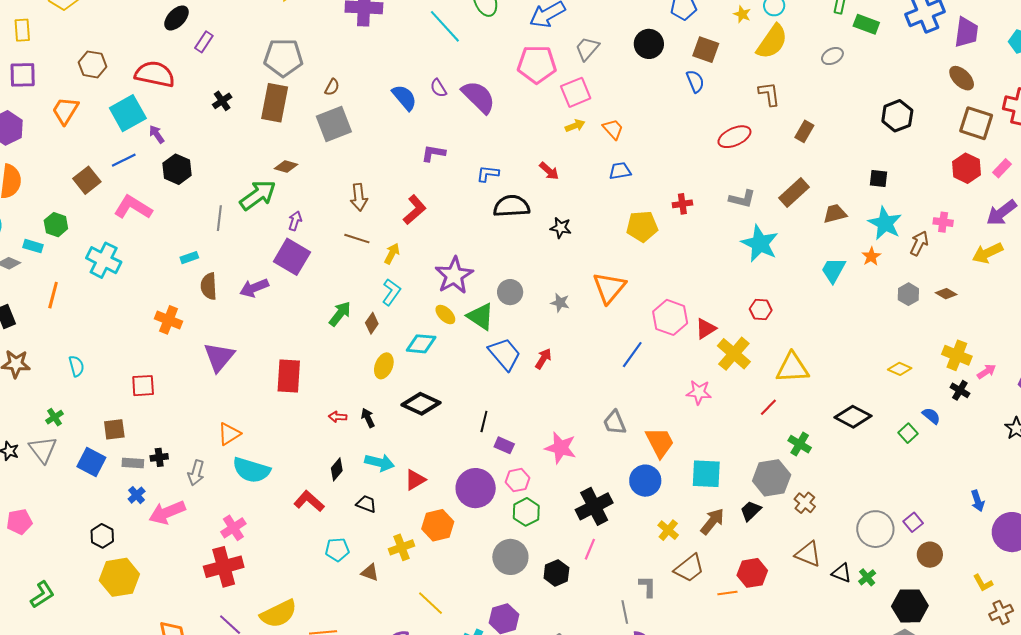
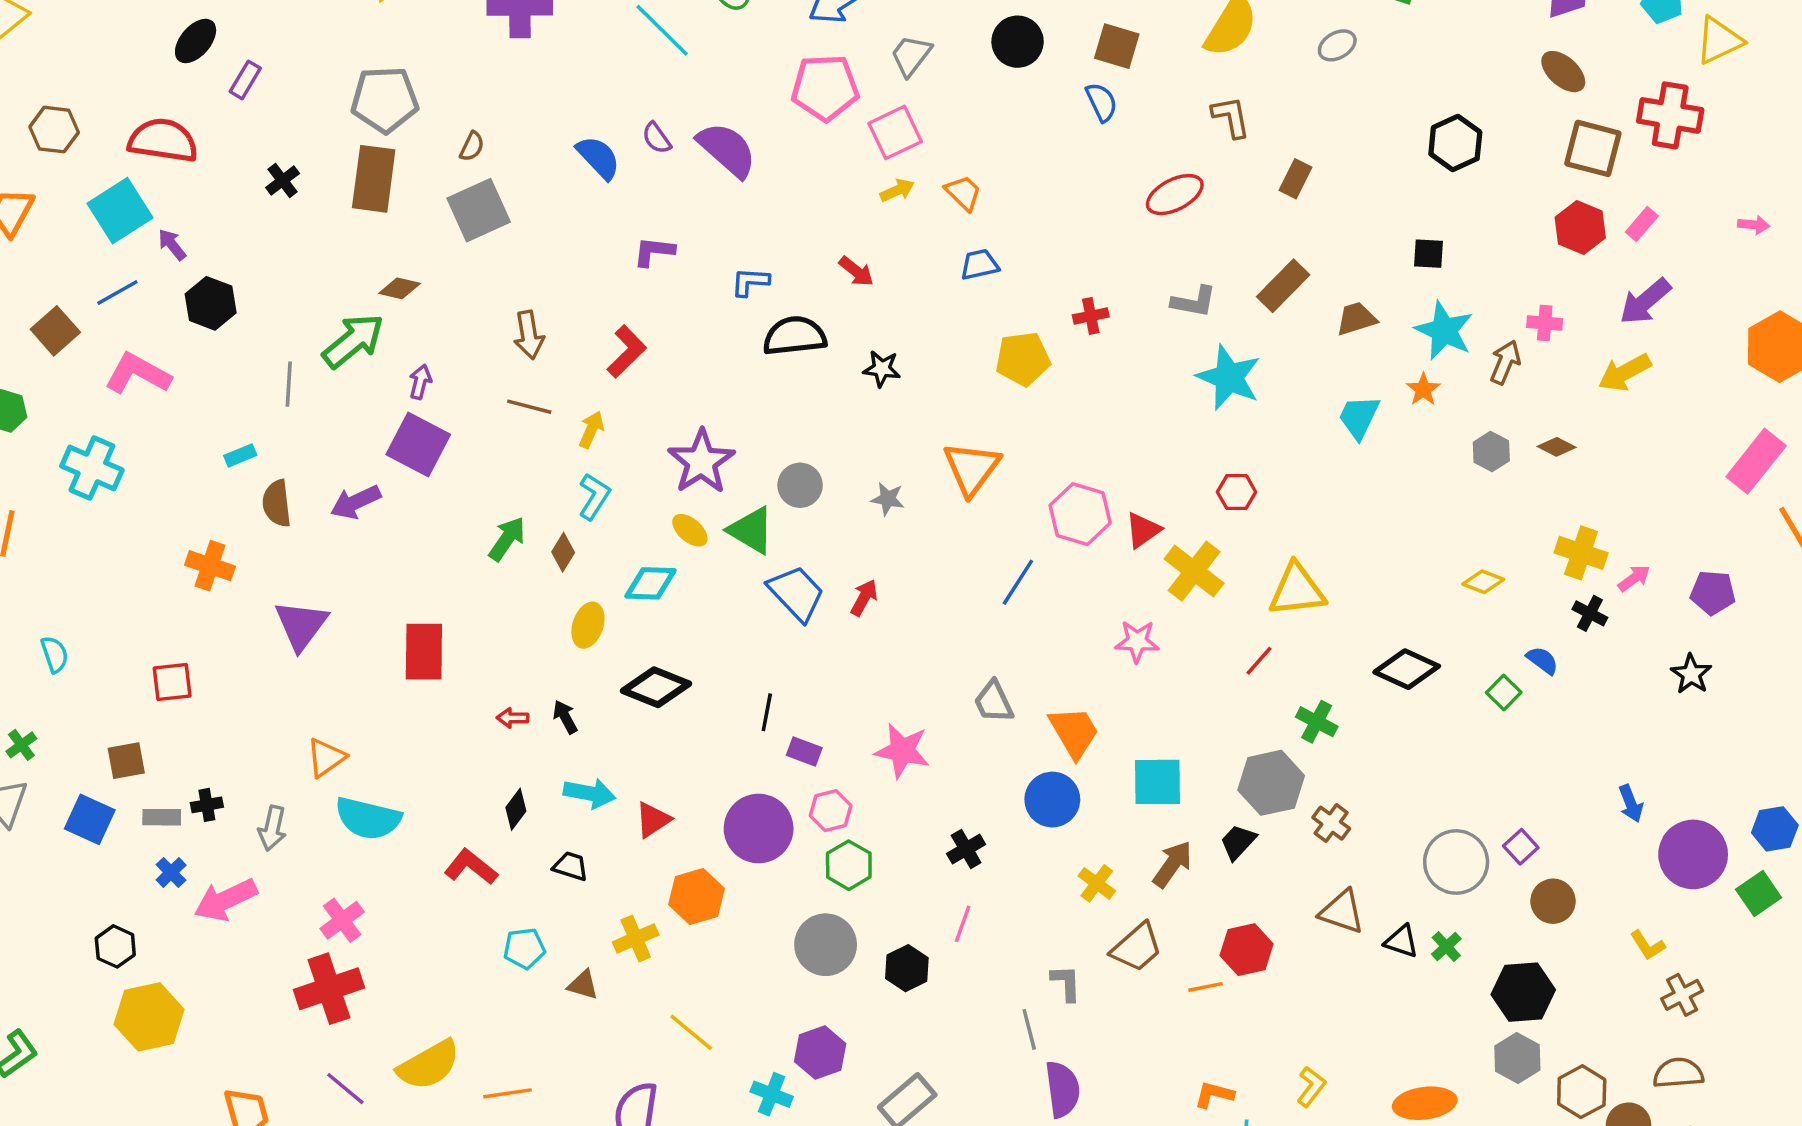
black cross: (594, 506) -> (966, 849), size x0.6

